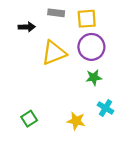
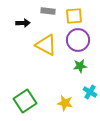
yellow triangle: (54, 53) -> (46, 45), turned 50
green square: (29, 119) -> (25, 101), size x1.6

